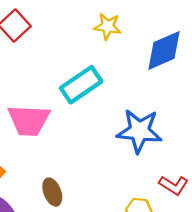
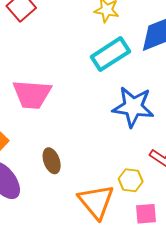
cyan rectangle: (81, 85) -> (110, 54), moved

